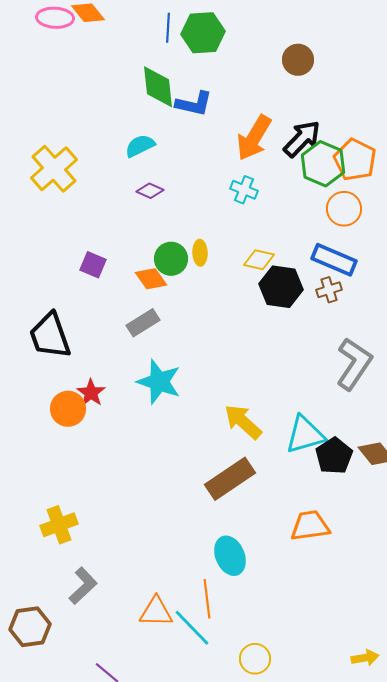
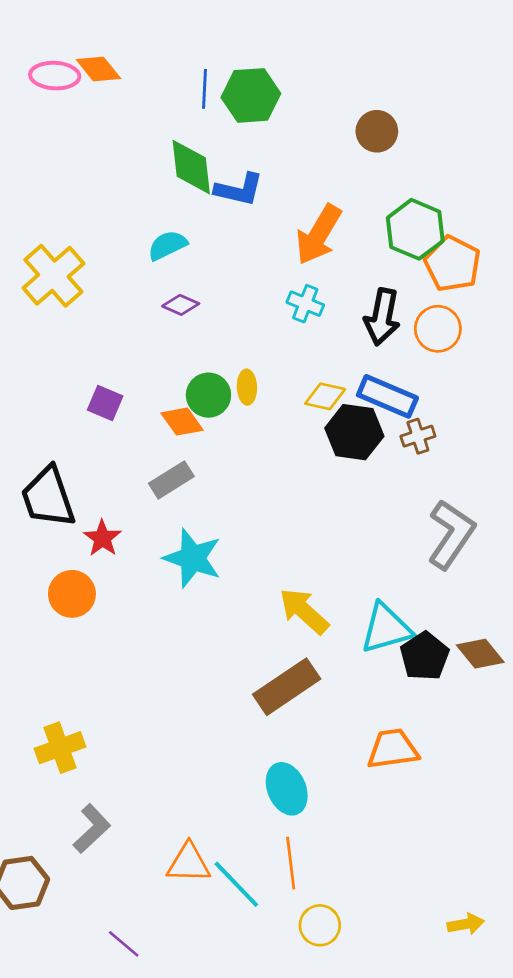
black arrow: (302, 139) -> (382, 317), moved, turned 147
green hexagon: (323, 164) -> (415, 229), moved
blue rectangle: (334, 260) -> (387, 396), moved
red star: (91, 393) -> (102, 538), moved
orange line: (207, 599) -> (291, 863), moved

